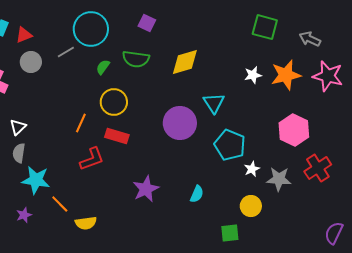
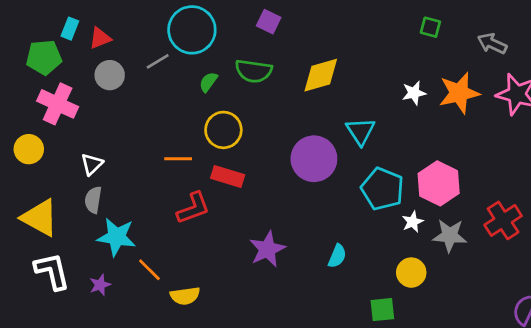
green square: (265, 27) -> (430, 27), size x0.6
orange line: (81, 123) -> (178, 159), turned 66
pink hexagon: (294, 130) -> (439, 183), moved

